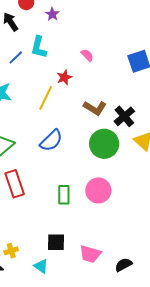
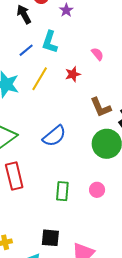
yellow line: (46, 98) -> (40, 79), moved
brown L-shape: (95, 108) -> (101, 107), turned 30
pink circle: (98, 190) -> (97, 190), size x0.6

